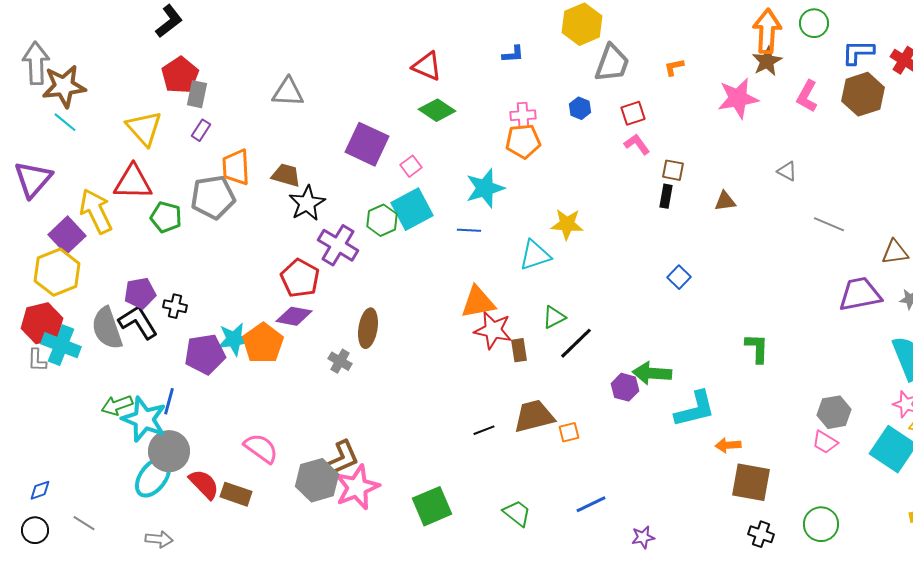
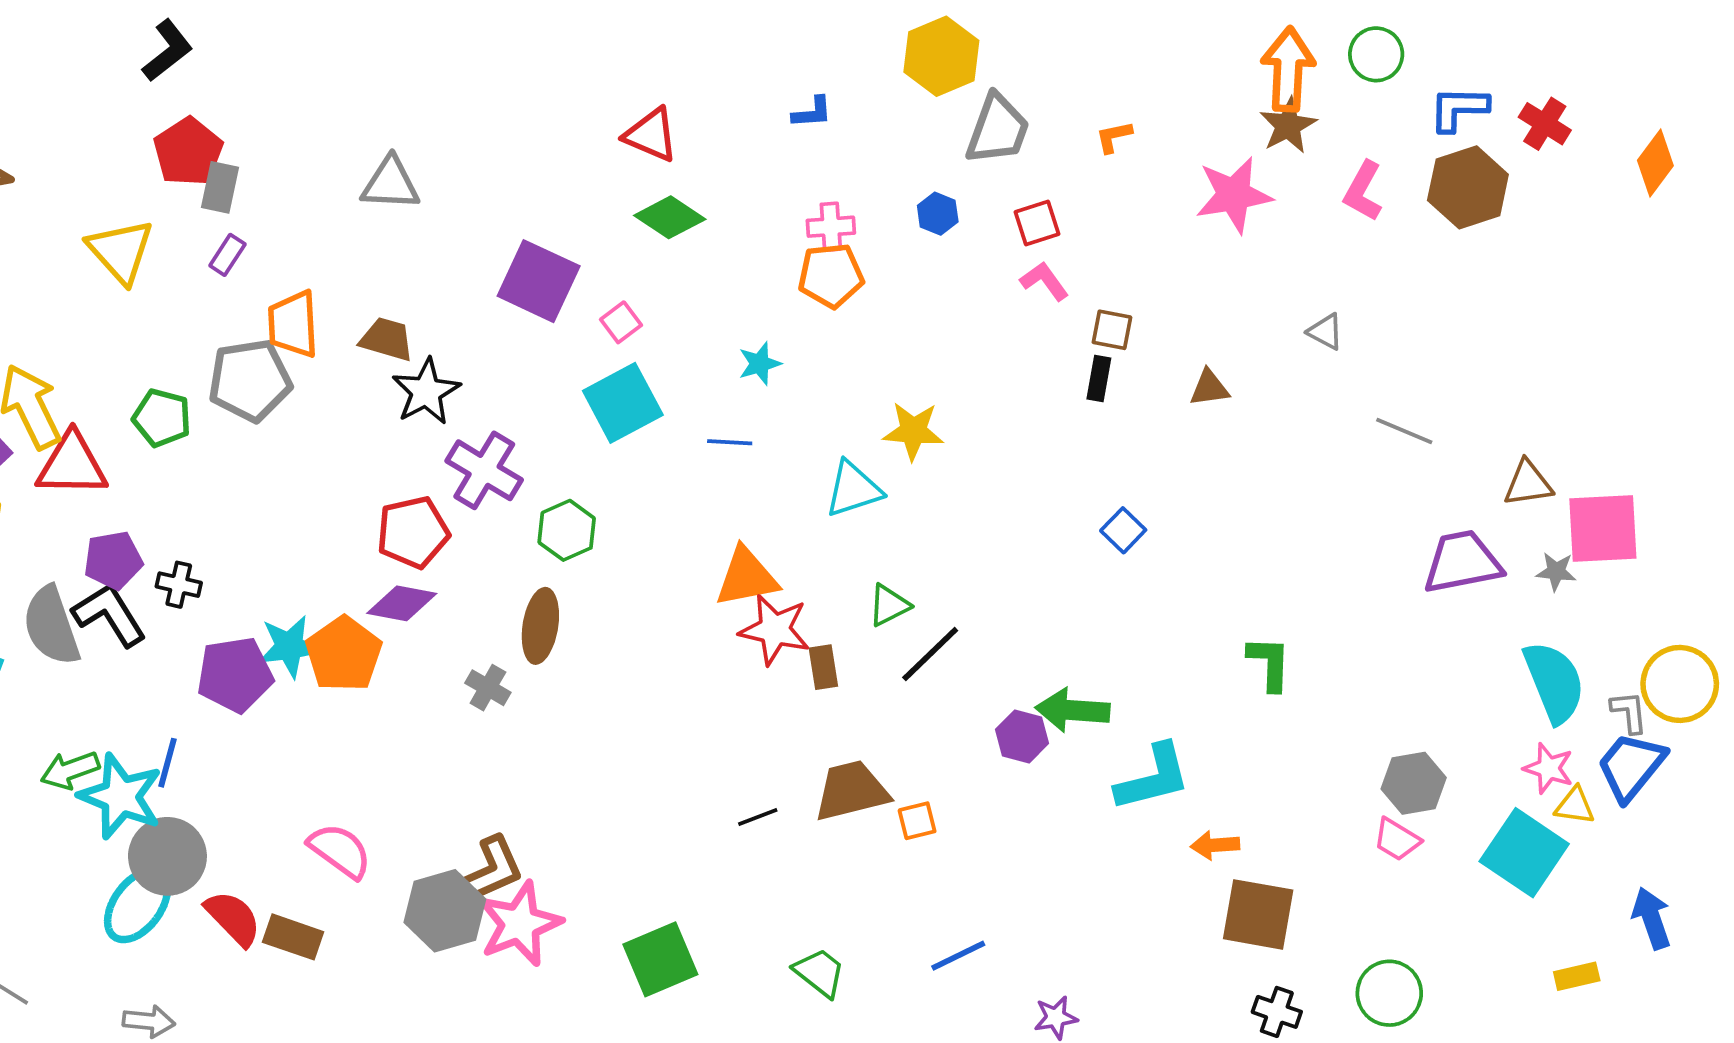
red triangle: (133, 182) -> (72, 465), moved
cyan star: (485, 188) -> (760, 364), size x0.6
green hexagon: (382, 220) -> (567, 530), moved
red pentagon: (300, 278) -> (413, 532), turned 30

